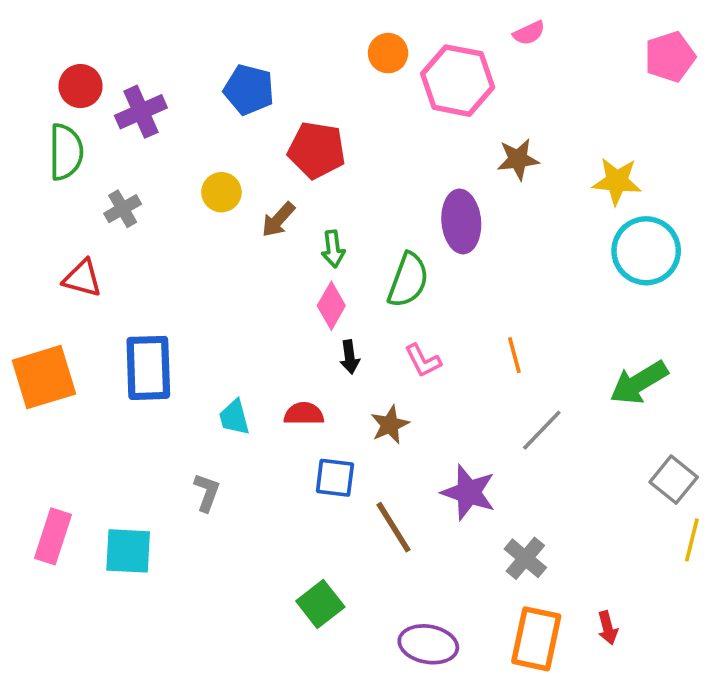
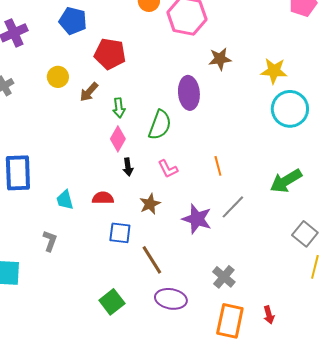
purple star: (469, 492) -> (197, 219), moved
purple ellipse: (428, 644) -> (171, 299), moved

